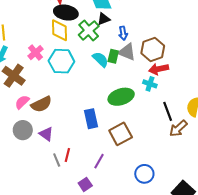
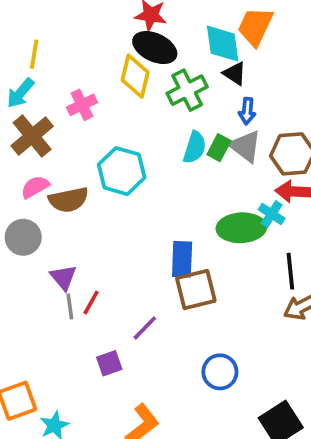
black triangle: (104, 19) -> (235, 74), moved, turned 40
cyan semicircle: (100, 59) -> (195, 147), turned 48
cyan hexagon: (61, 61) -> (122, 171), moved
green ellipse: (121, 97) -> (241, 228), moved
blue rectangle: (91, 119) -> (182, 259), moved
purple triangle: (46, 134) -> (63, 277), moved

